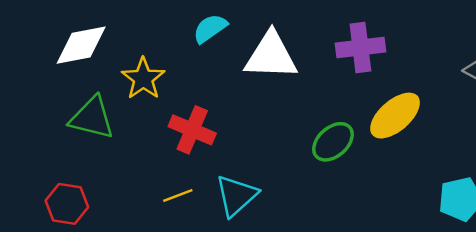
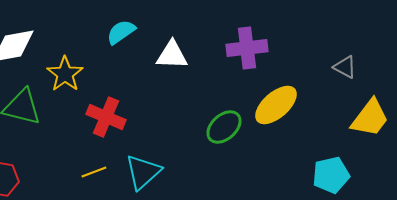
white triangle: (271, 56) -> (172, 55), size x0.7

